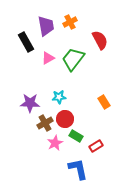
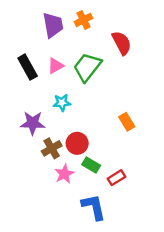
black rectangle: (26, 42) -> (28, 67), moved
cyan star: (59, 97) -> (62, 103), moved

